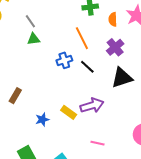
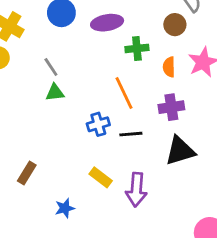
purple cross: (115, 47) -> (171, 107), turned 30
black line: (87, 67) -> (131, 134), turned -49
purple arrow: (92, 105) -> (136, 190), turned 110
yellow rectangle: (69, 112) -> (101, 177), moved

